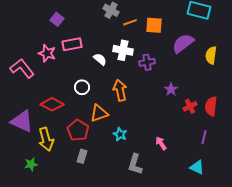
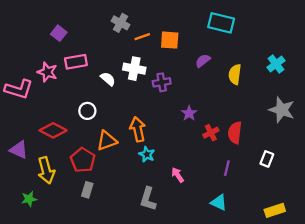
purple semicircle: (183, 43) -> (203, 61), size x0.6
pink L-shape: (22, 68) -> (19, 89), turned 145
orange arrow: (120, 90) -> (138, 129), moved
purple triangle: (22, 121) -> (19, 150), size x0.7
cyan star: (120, 134) -> (147, 154), moved

